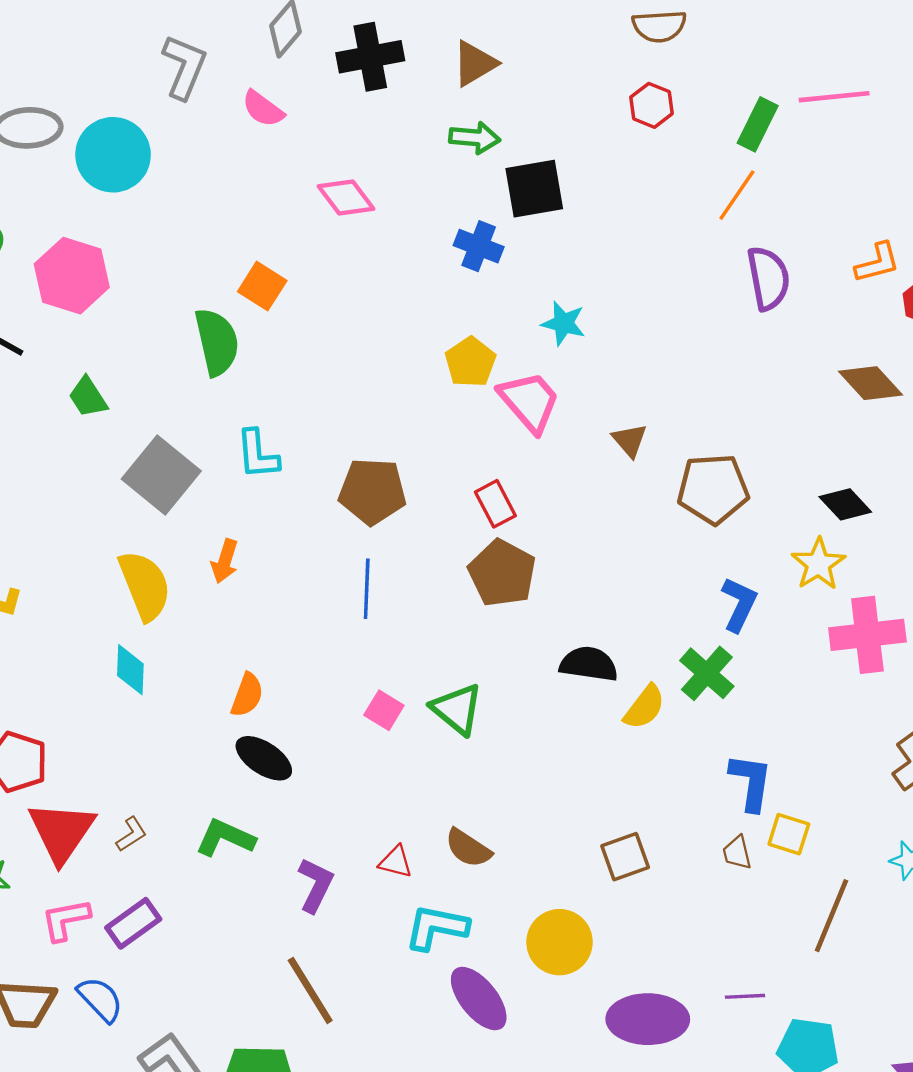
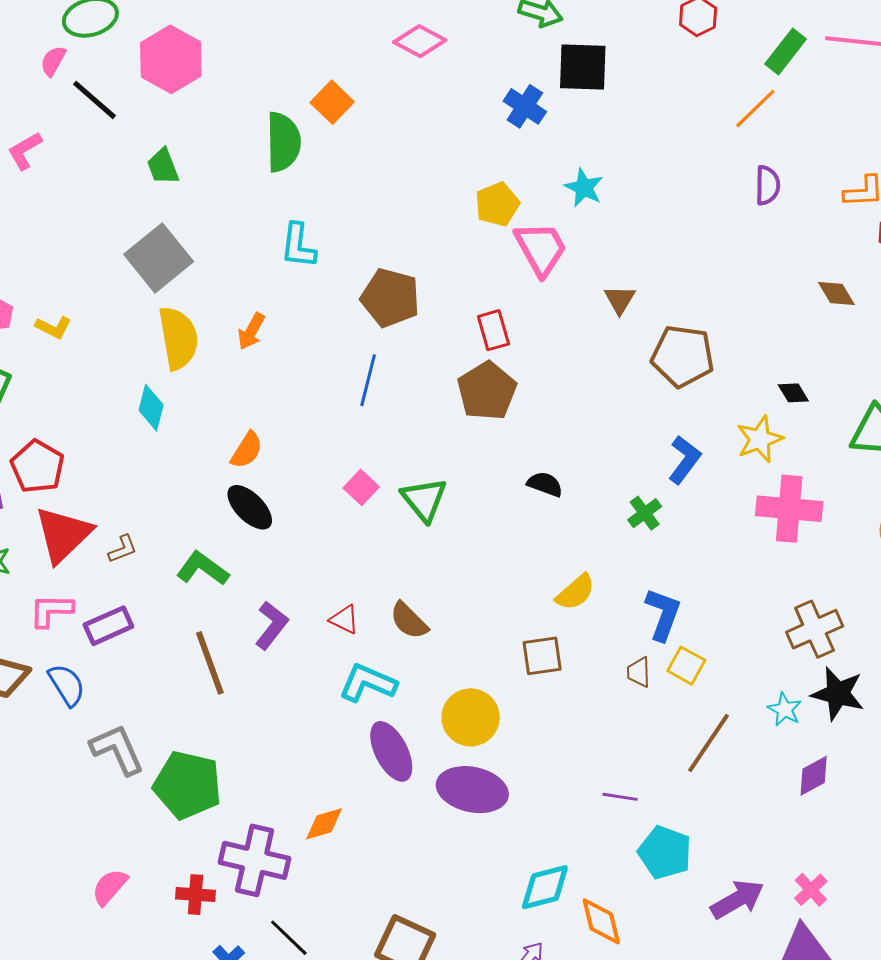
pink diamond: (346, 198) -> (420, 41), turned -36
purple semicircle: (768, 278) -> (767, 185), size x0.7
brown diamond: (870, 383) -> (836, 293), size x0.7
gray square: (161, 475) -> (159, 258), moved
black diamond: (845, 504) -> (793, 393), size x0.7
black semicircle: (589, 664) -> (545, 484), size x0.7
green cross: (707, 673) -> (645, 513), size x0.7
yellow semicircle: (644, 707) -> (575, 592), moved
brown line: (310, 990) -> (210, 663), moved
purple ellipse: (648, 1019) -> (472, 790), moved

